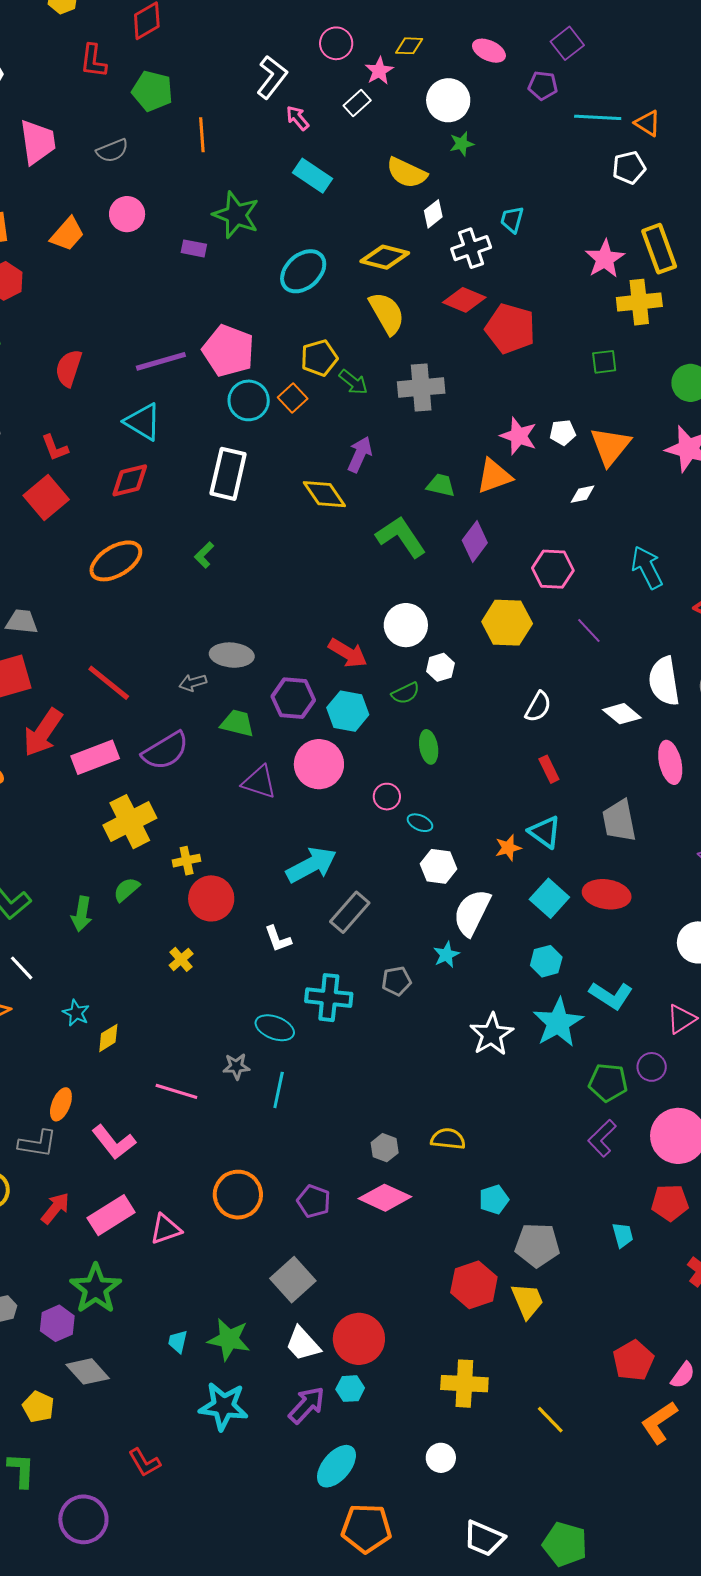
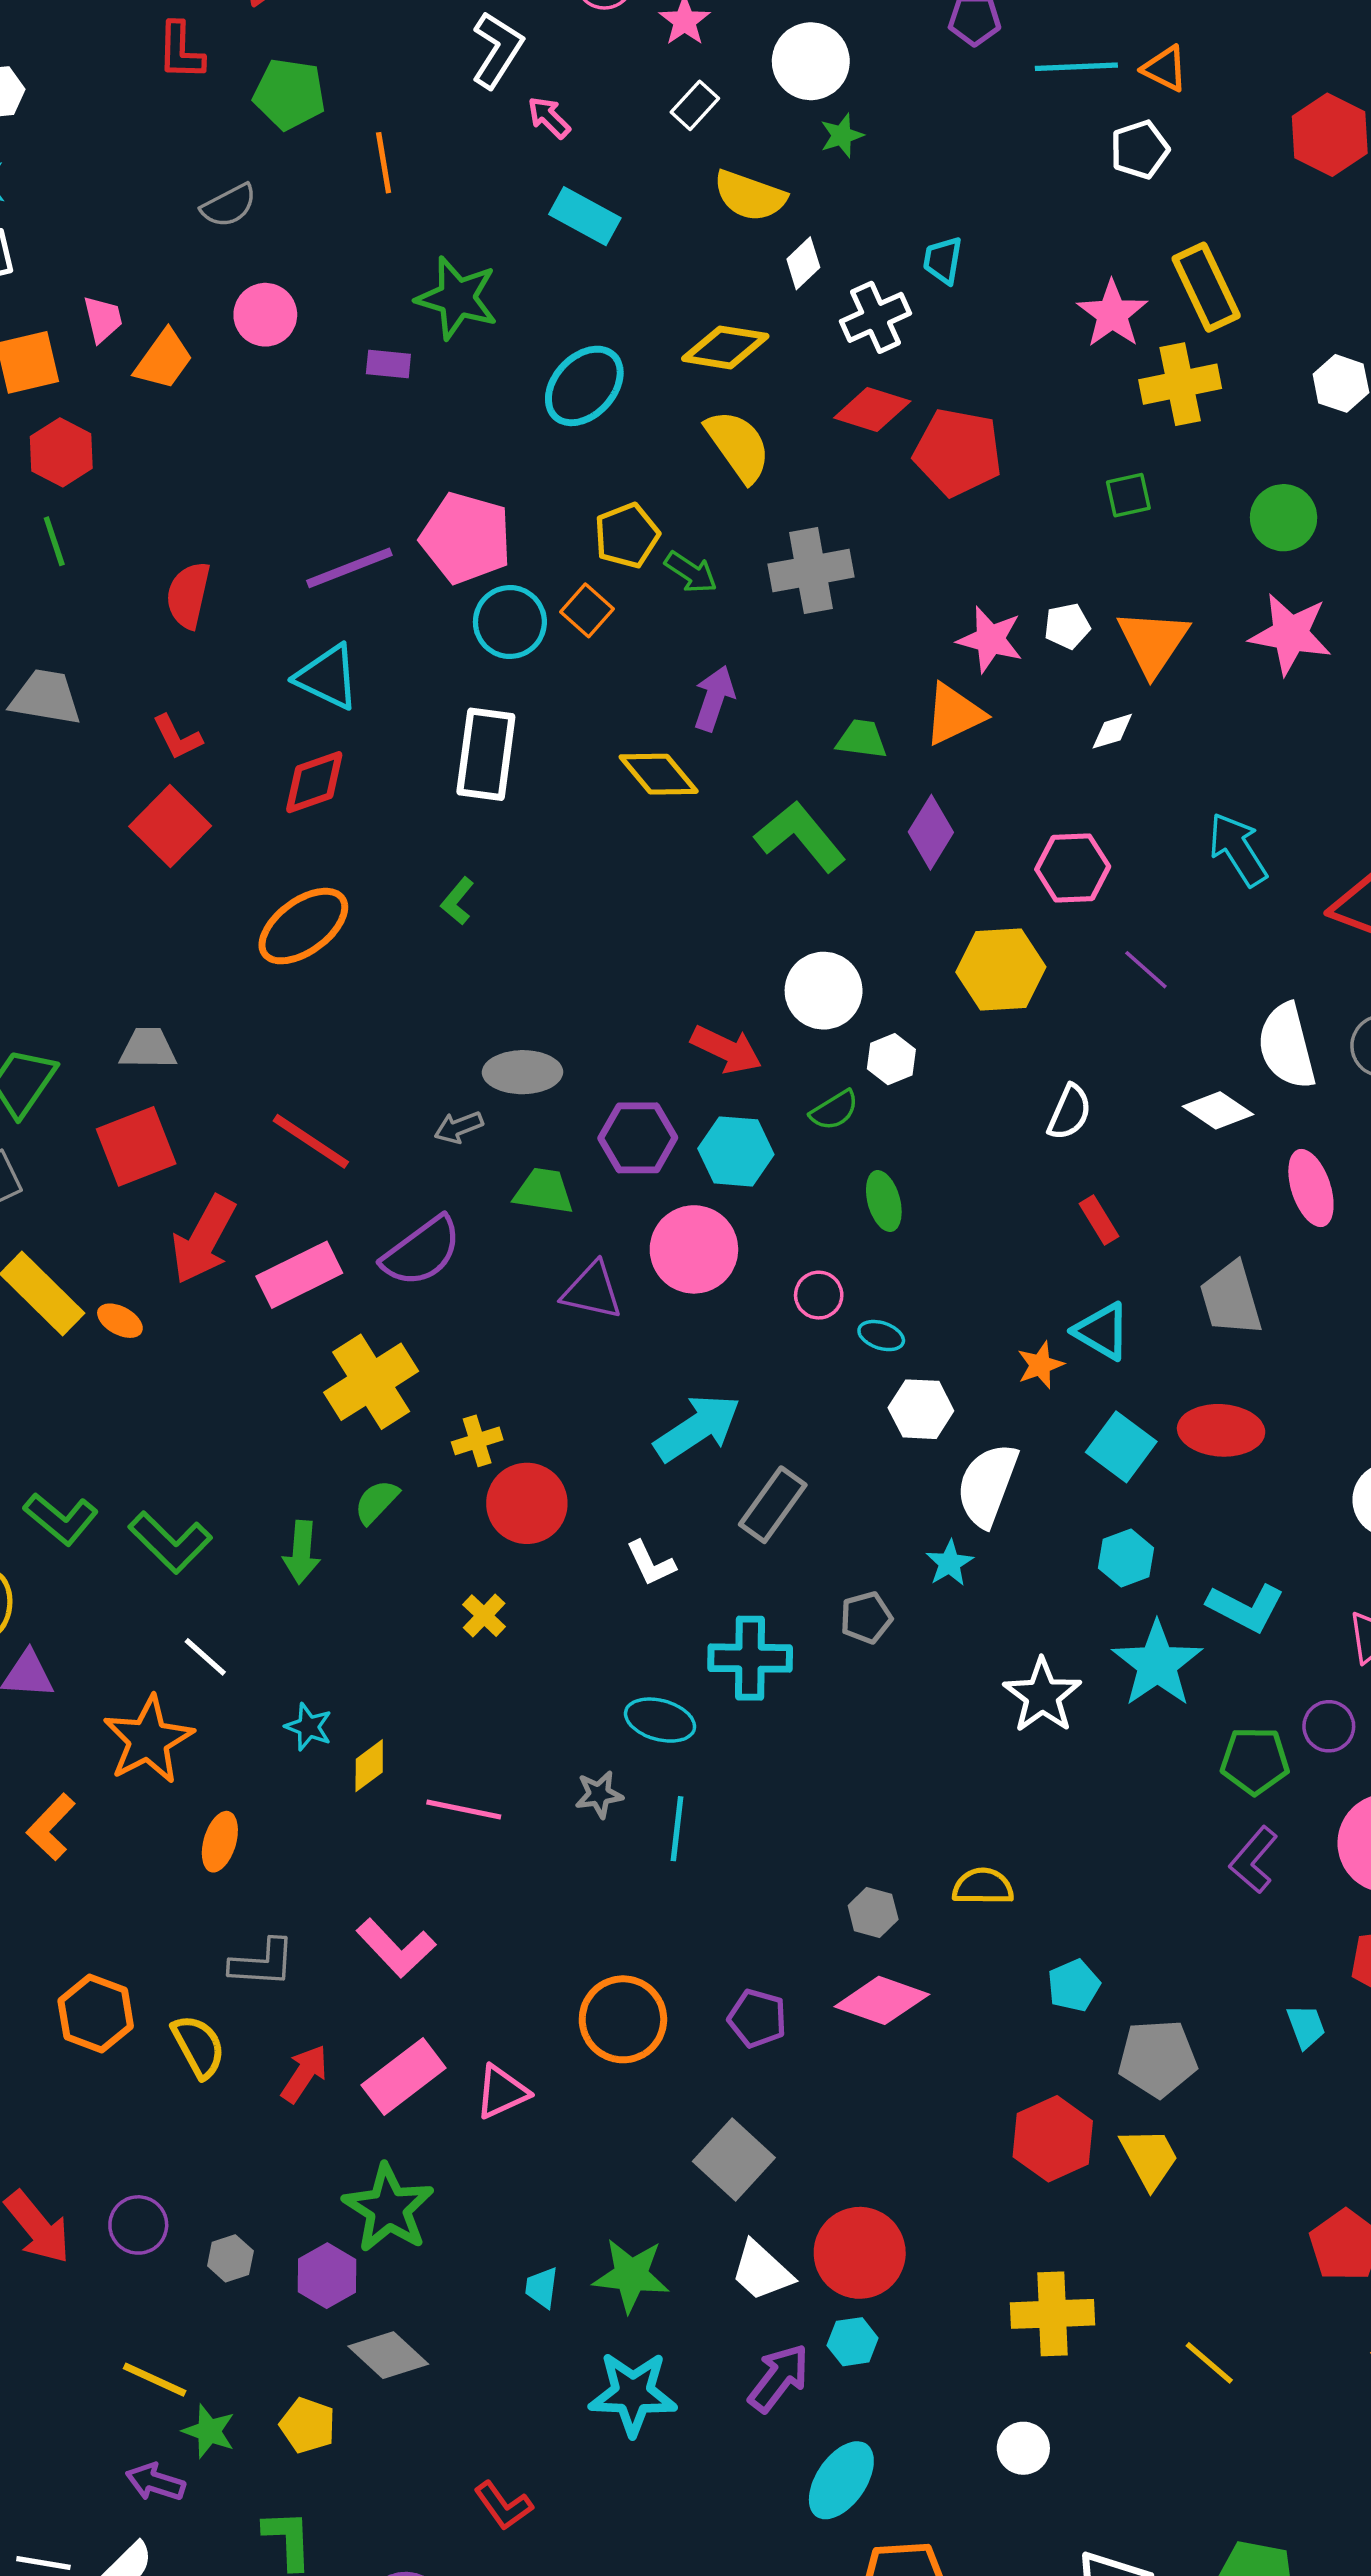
white rectangle: (357, 103) -> (695, 105), moved
pink trapezoid: (38, 142) -> (103, 319), moved, size x0.6
pink line: (176, 1091) -> (464, 1810), moved
orange ellipse: (61, 1104) -> (220, 1842), moved

